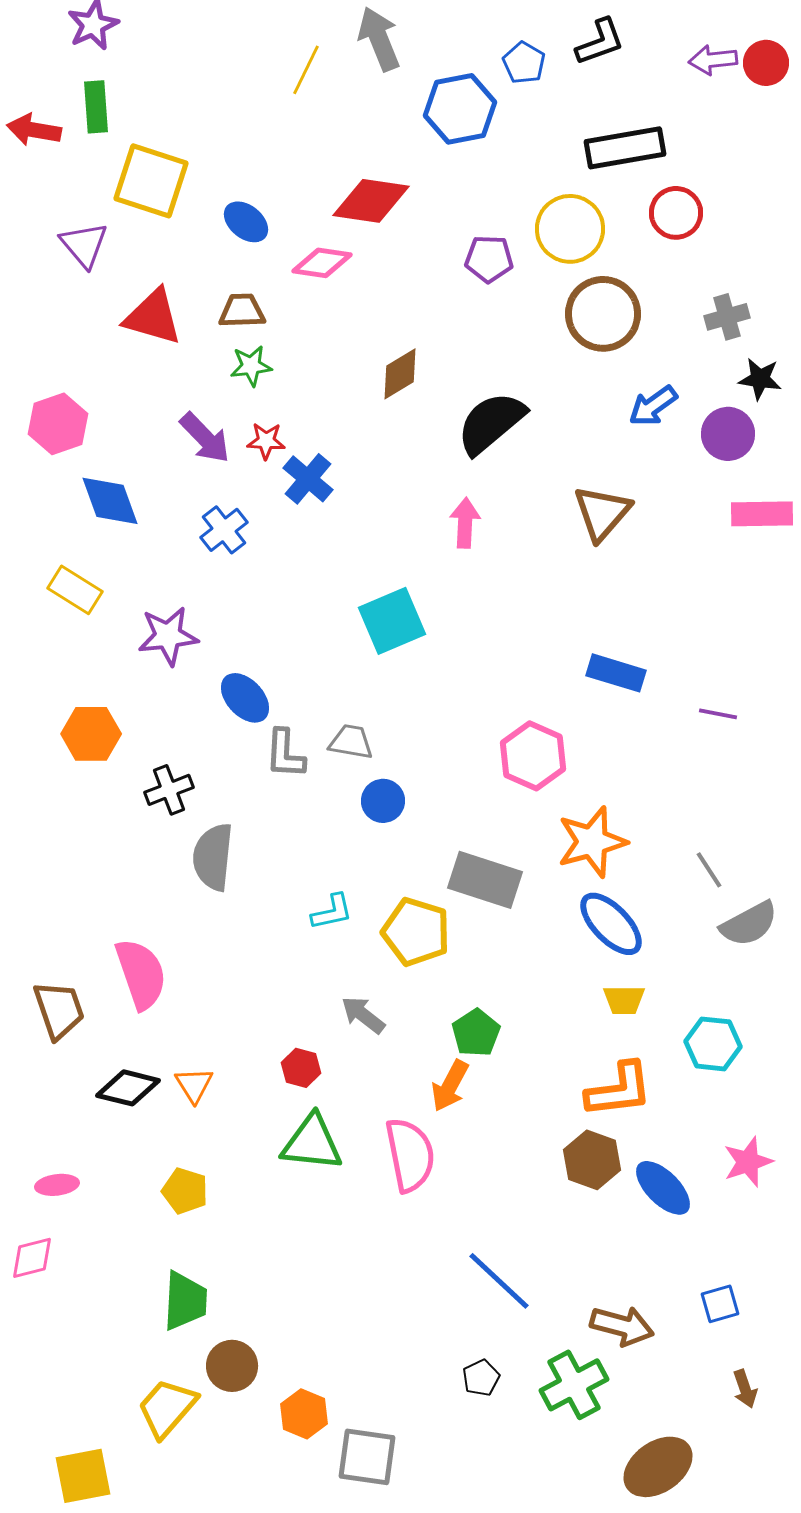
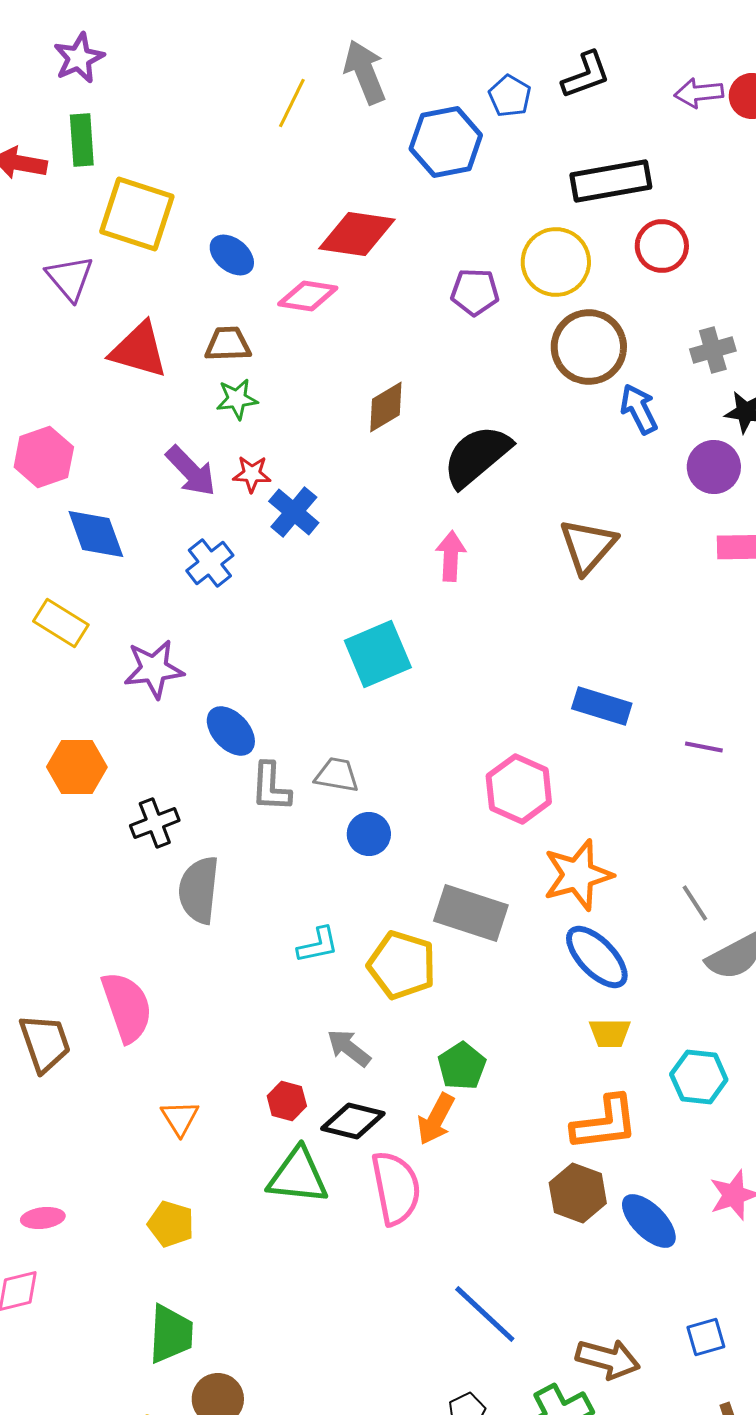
blue arrow: (653, 406) -> (639, 409), moved, turned 99
black diamond: (128, 1088) -> (353, 1121), moved

